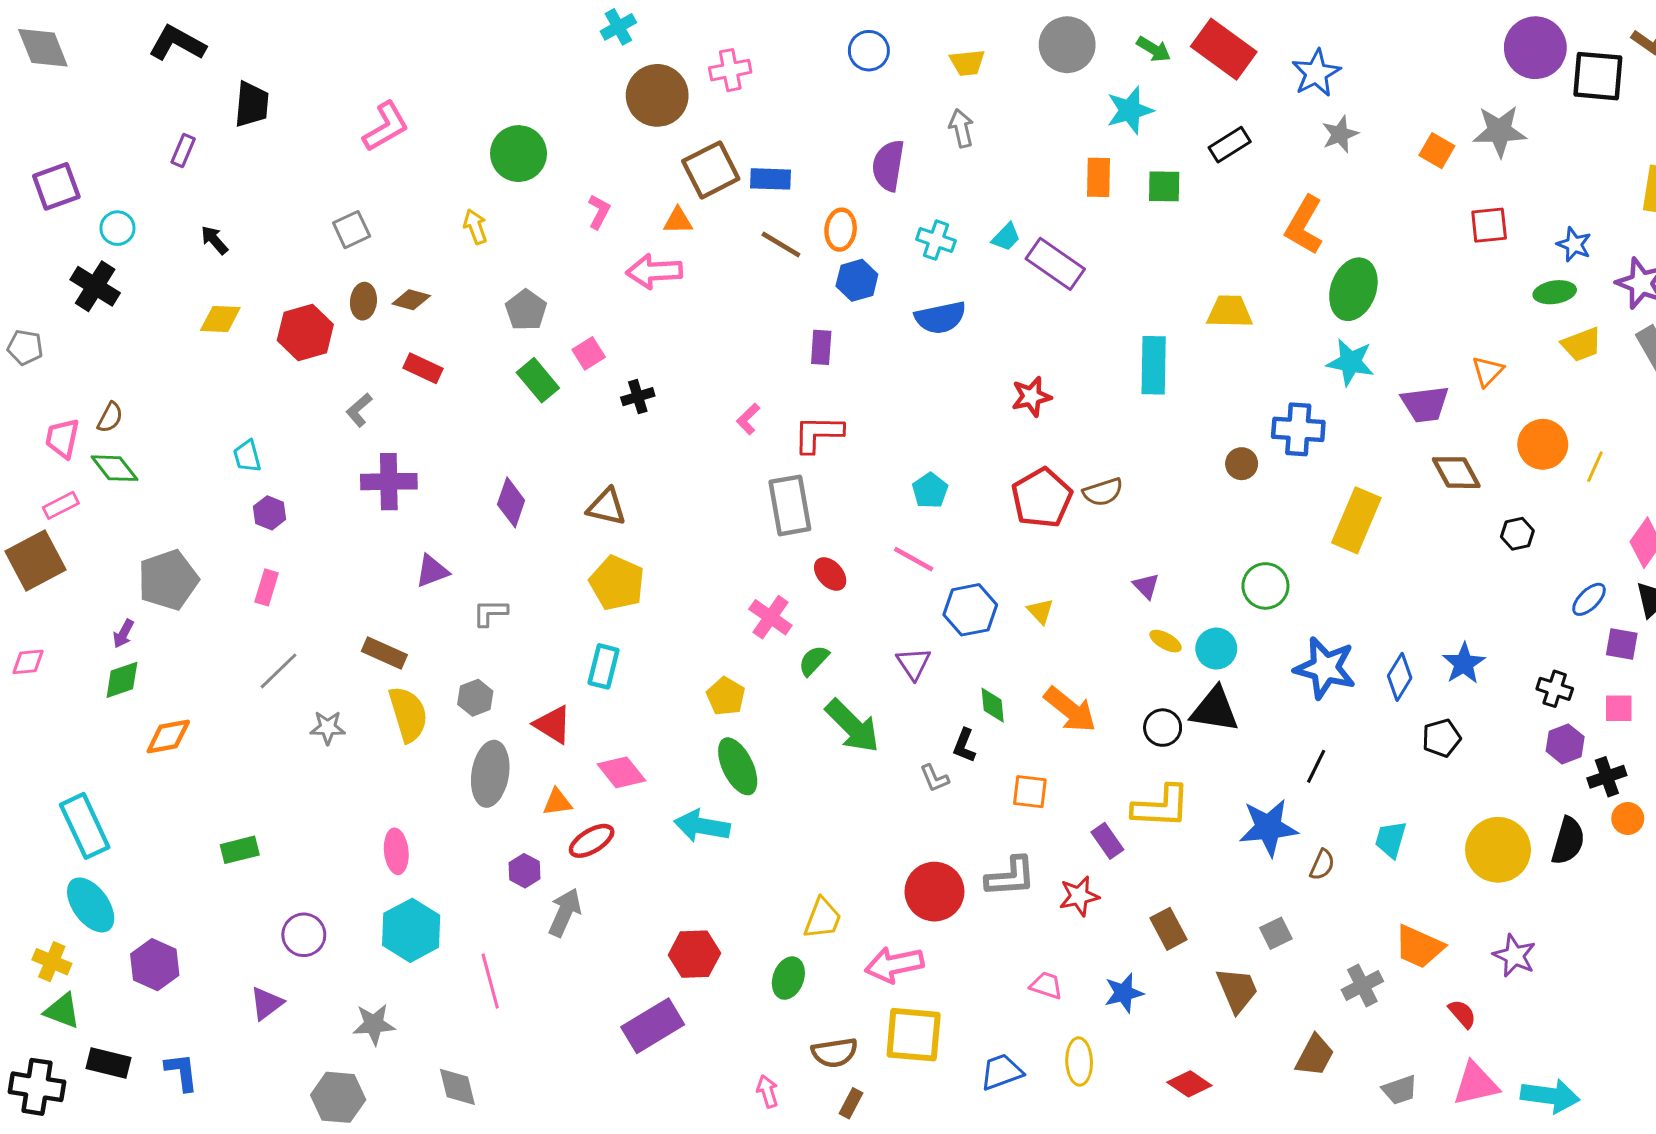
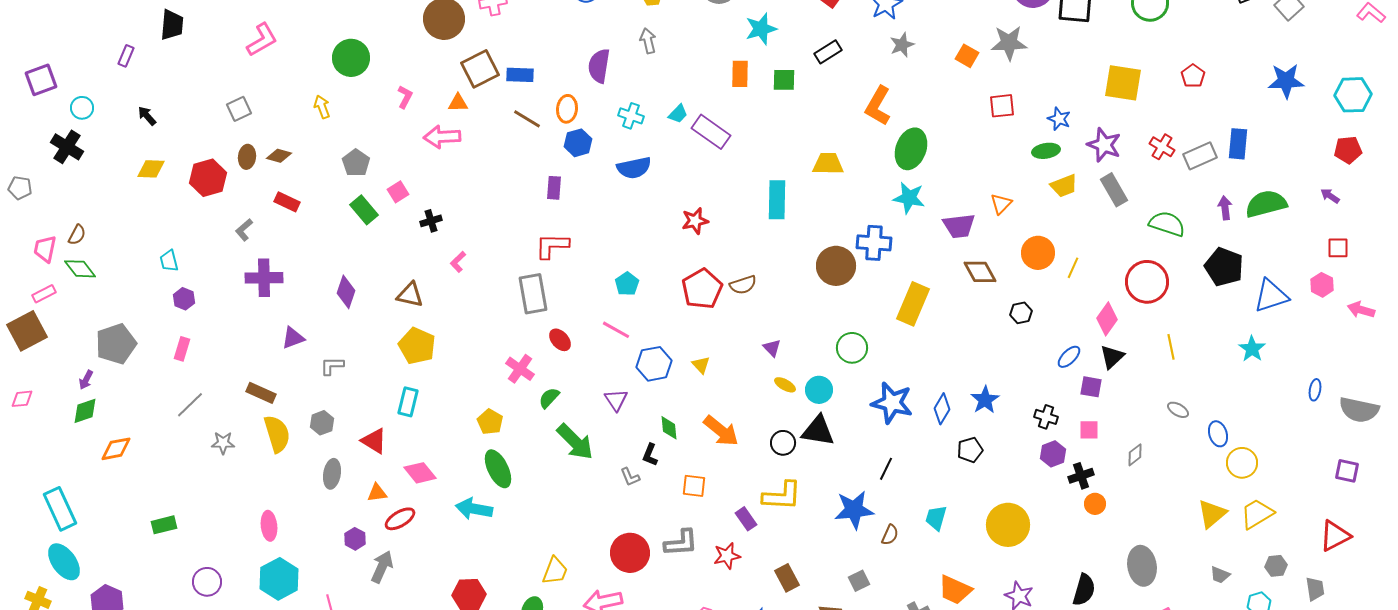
pink L-shape: (748, 419) -> (458, 262), moved
brown circle: (1242, 464) -> (836, 266), size x1.8
gray ellipse: (490, 774) -> (332, 474), size x0.7
black semicircle: (1568, 841) -> (1084, 590), moved

